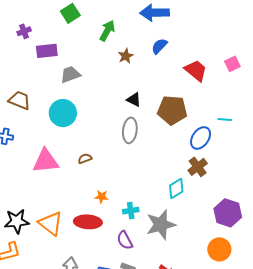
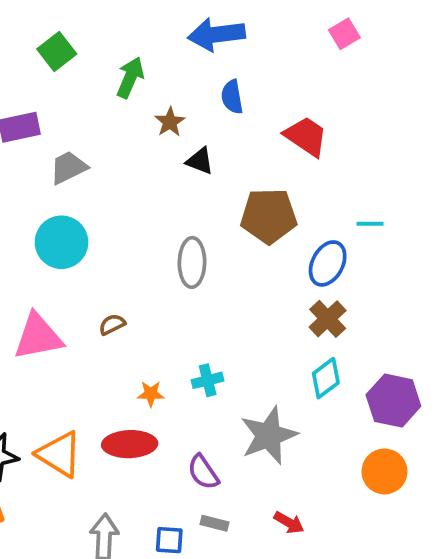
blue semicircle: (159, 46) -> (232, 97), turned -48
pink square: (232, 64) -> (344, 34), moved
black triangle: (134, 100) -> (200, 161), moved
cyan diamond: (176, 188) -> (326, 378), moved
cyan cross: (131, 211) -> (208, 380), moved

